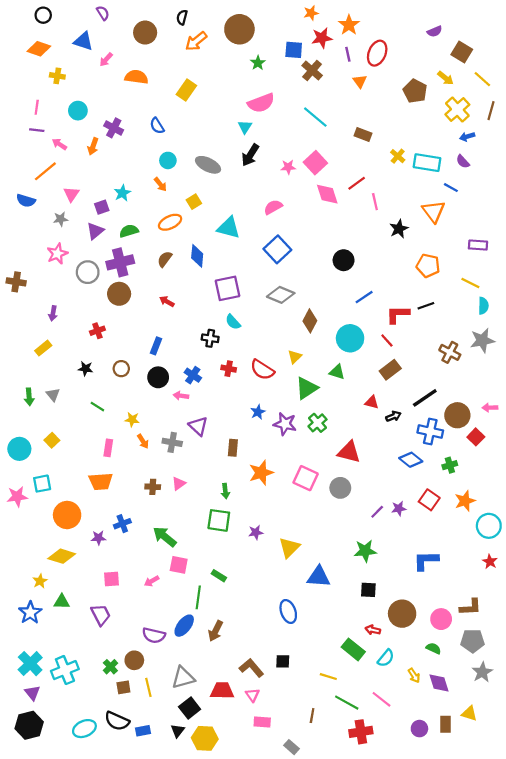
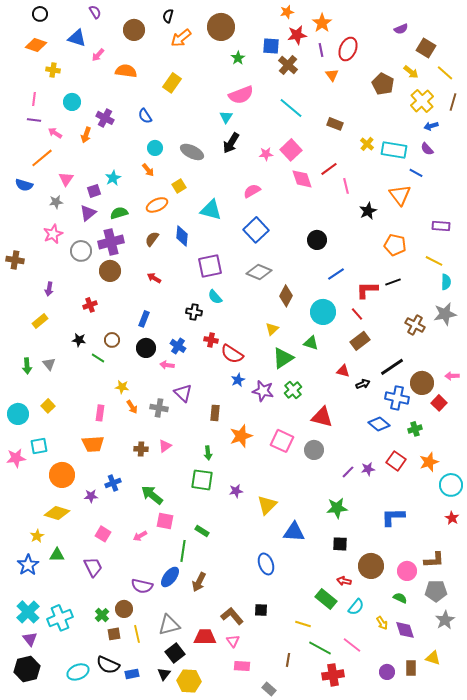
red semicircle: (262, 370) -> (232, 354), moved
green line: (97, 407) -> (98, 358), moved
pink square: (112, 579) -> (103, 534), turned 35

